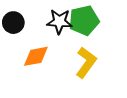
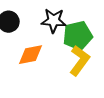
green pentagon: (84, 20) -> (78, 36), moved

